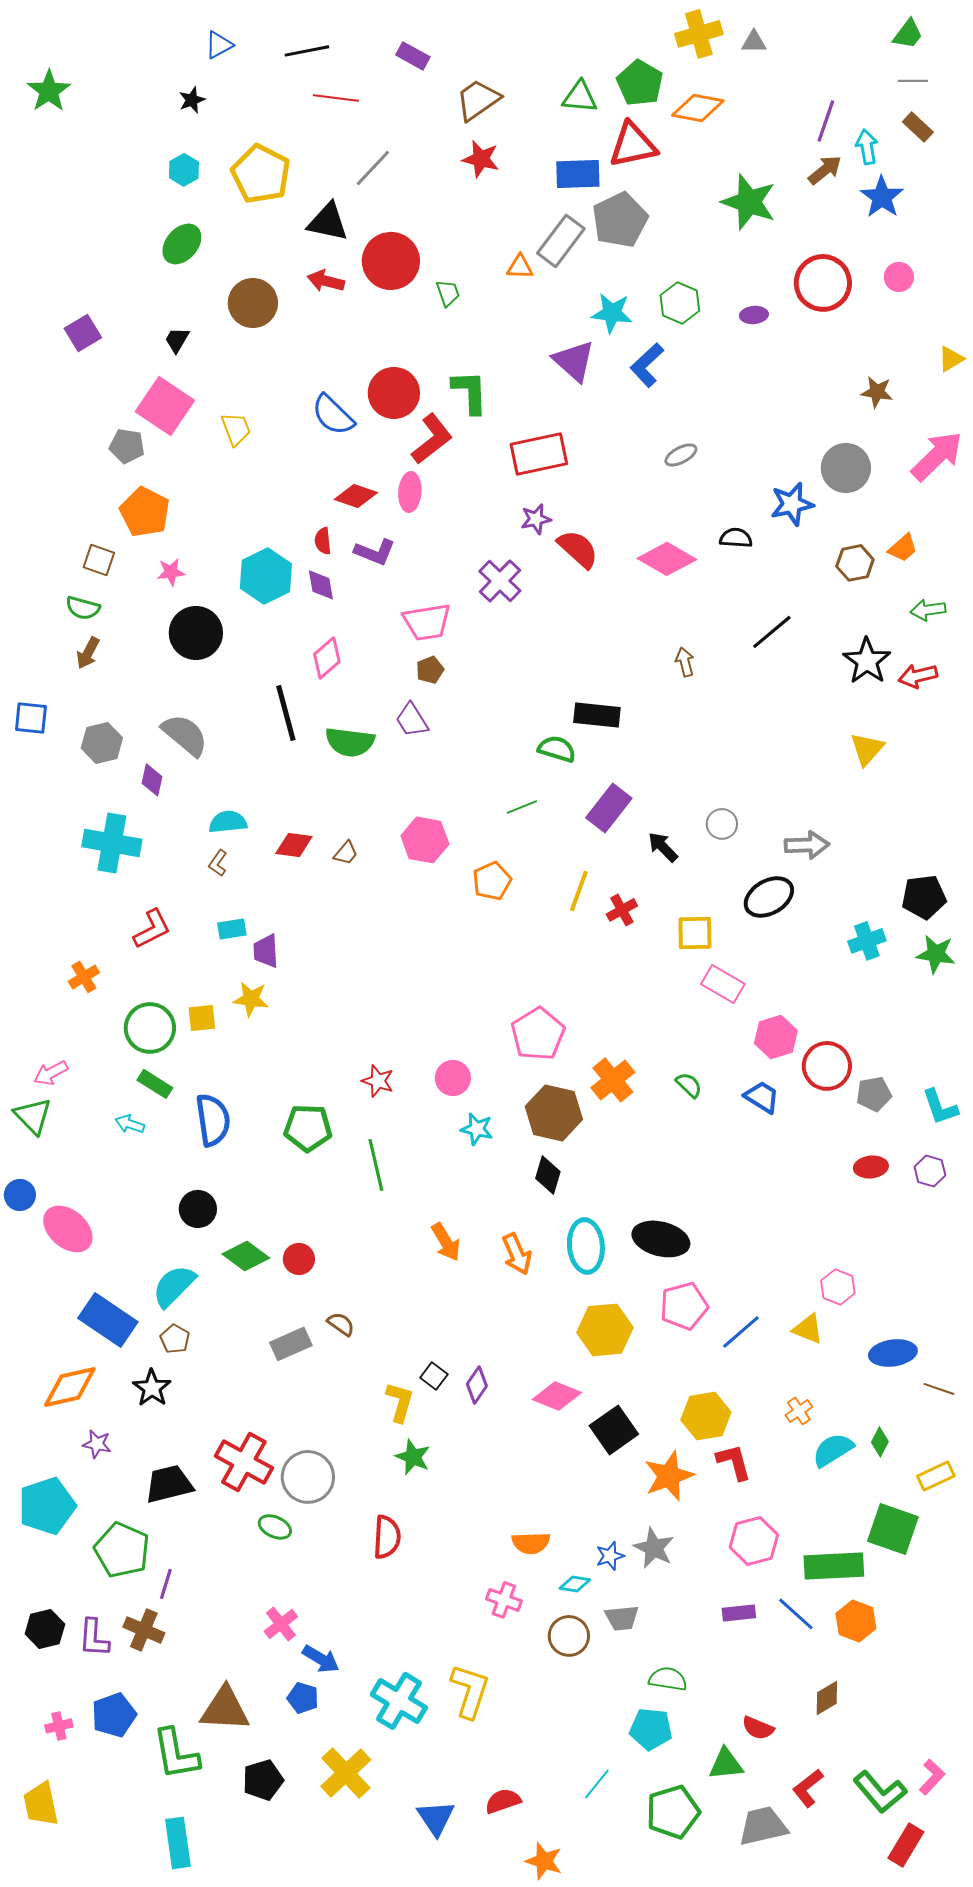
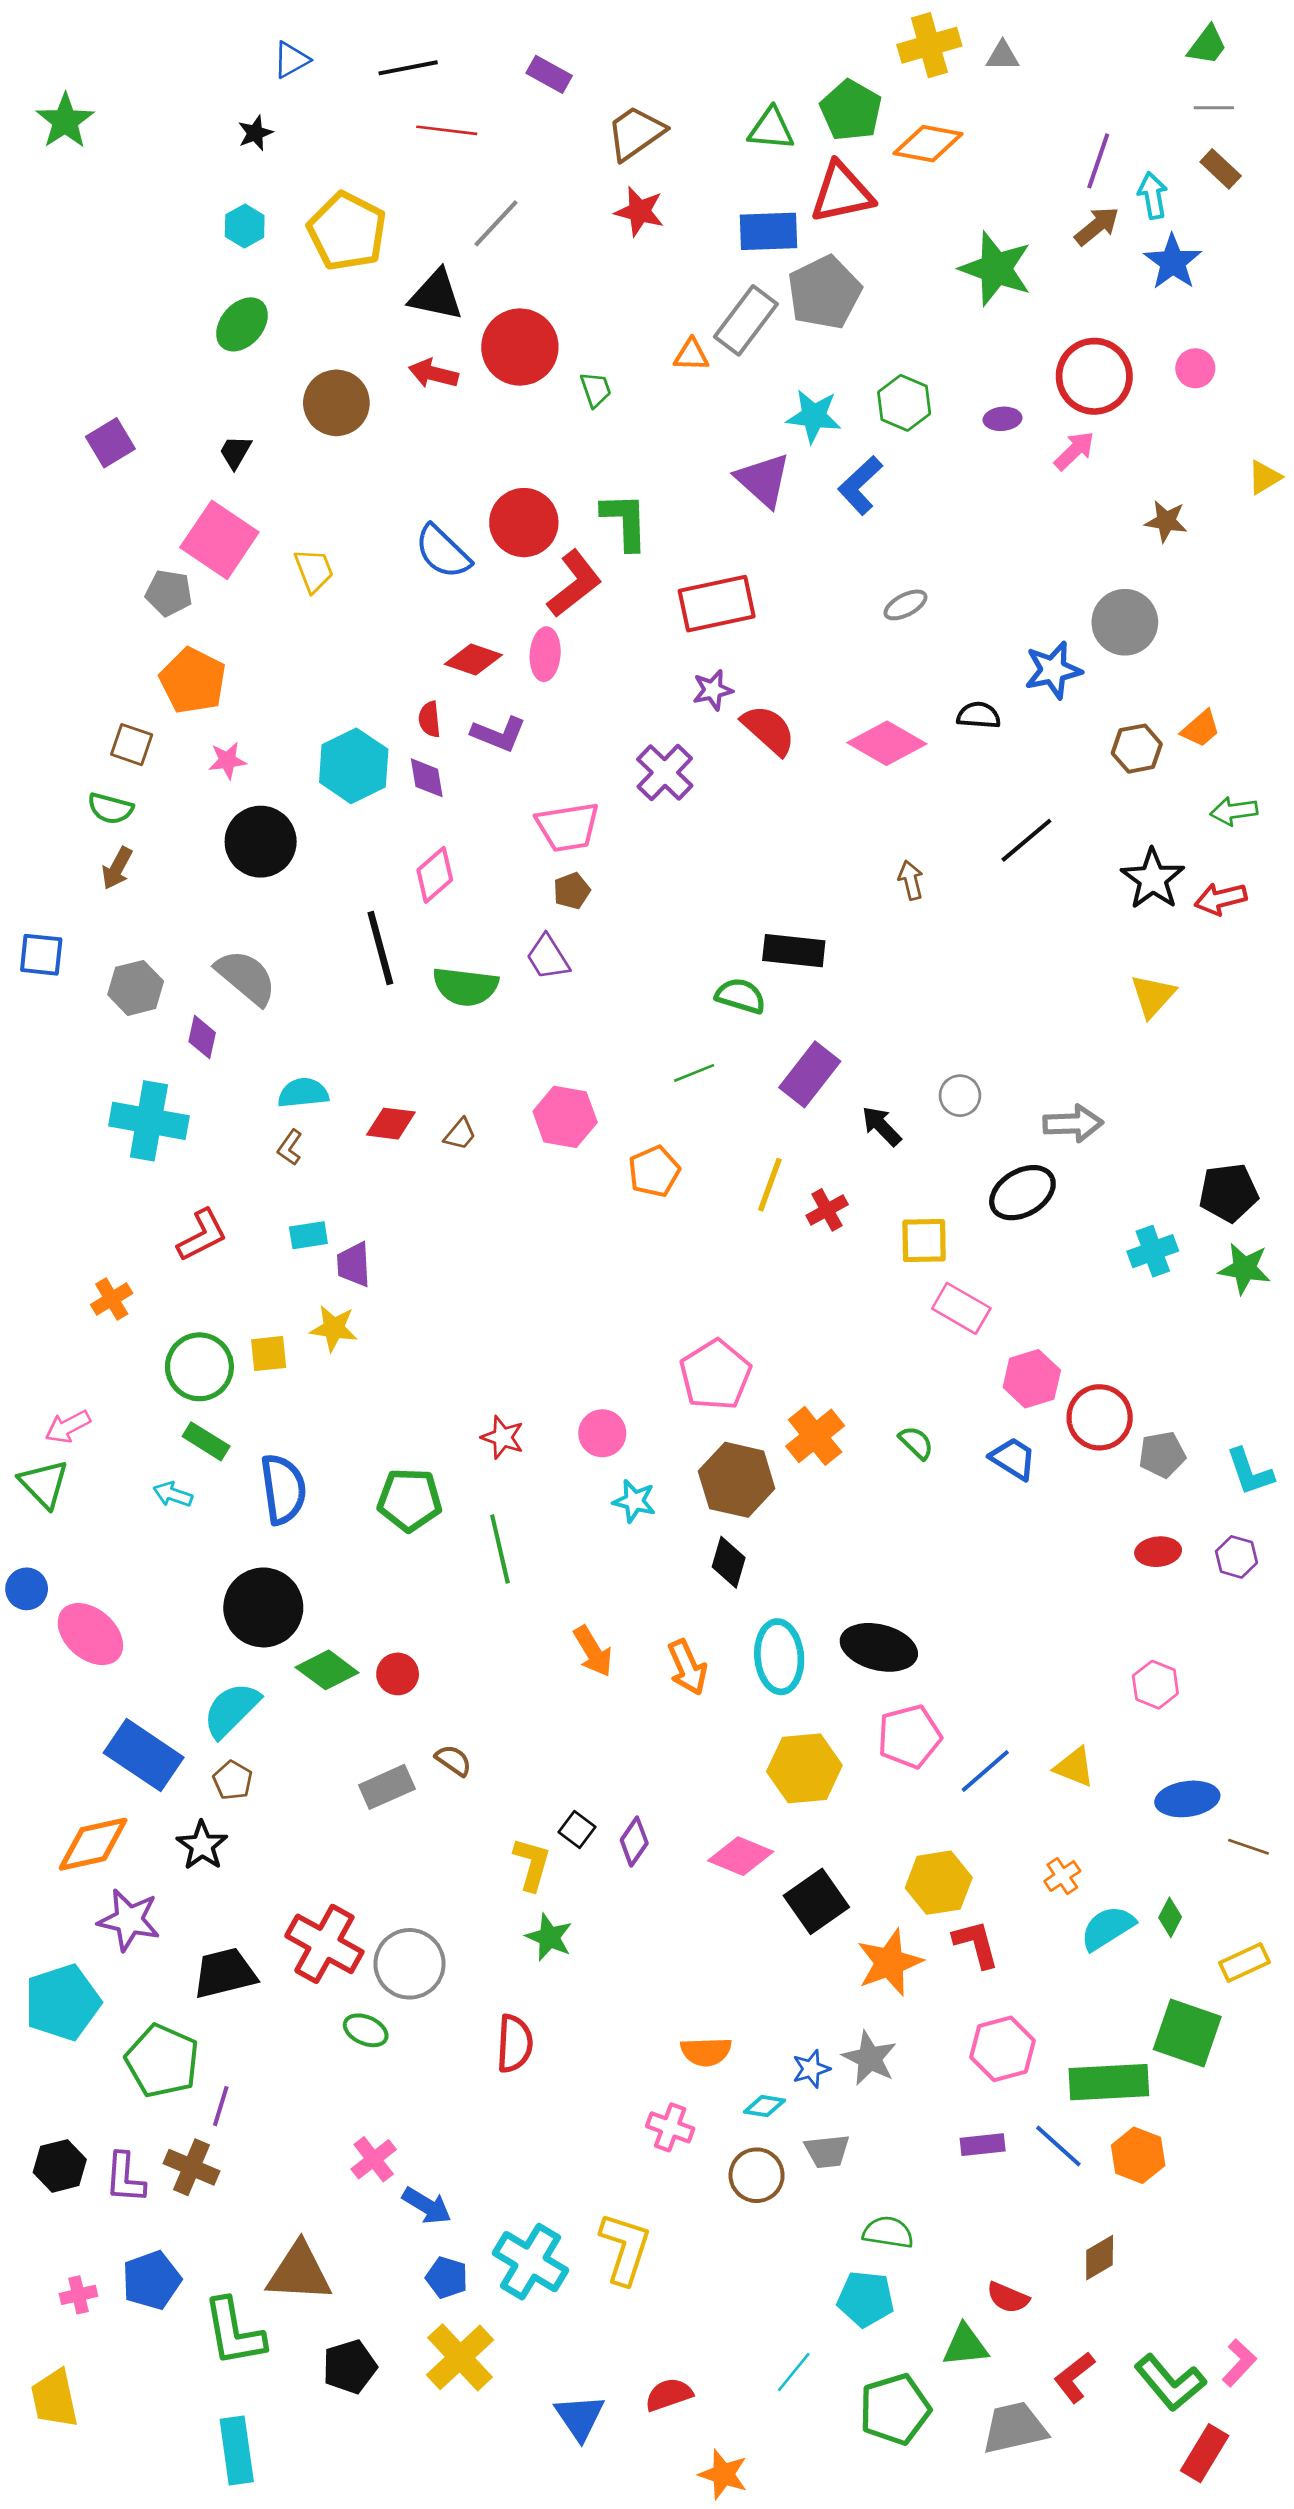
pink arrow: (937, 456) -> (1074, 451), moved, size x0.6
black circle: (198, 1209) -> (263, 1607), size x1.6
pink hexagon: (838, 1287) -> (1155, 1685), moved
purple star: (97, 1444) -> (129, 1920), size x1.6
blue pentagon: (303, 1698) -> (447, 2278), moved

